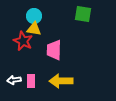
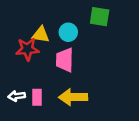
cyan circle: (34, 16) -> (68, 32), moved
red star: (23, 41) -> (27, 49), turned -30

